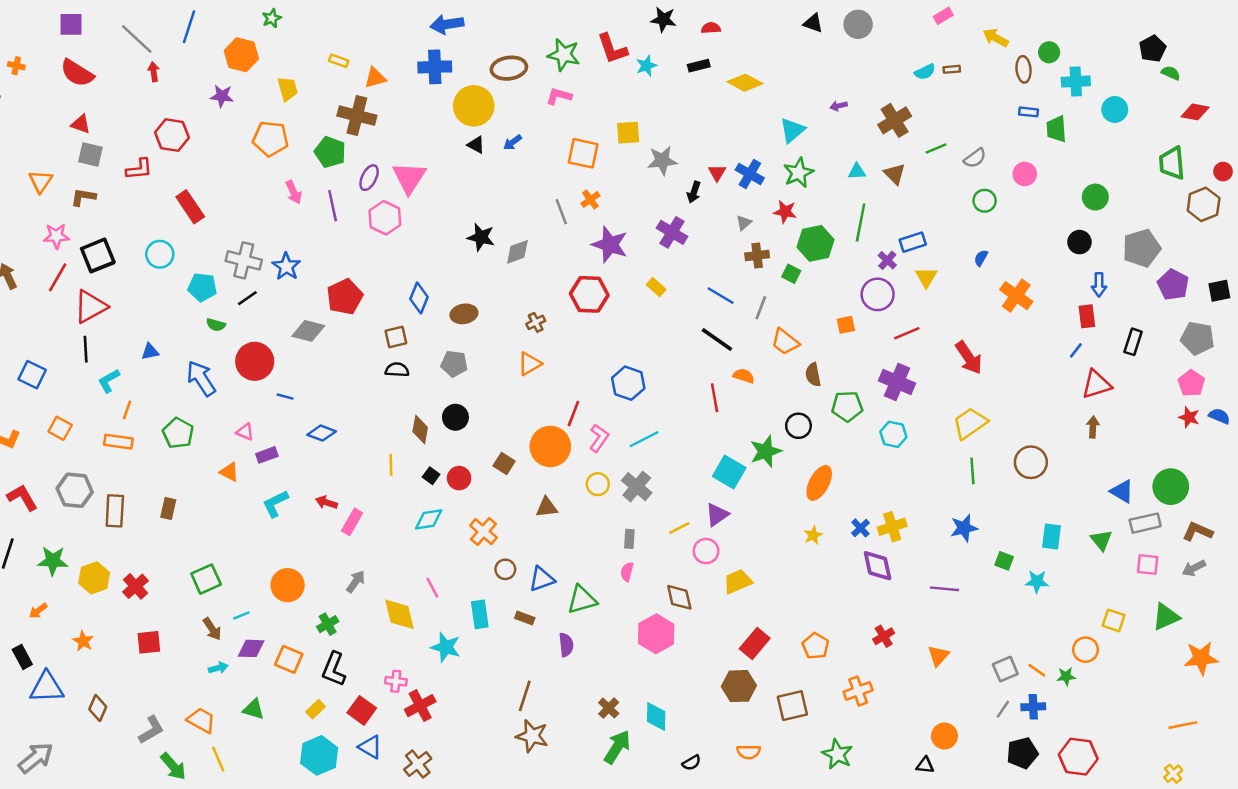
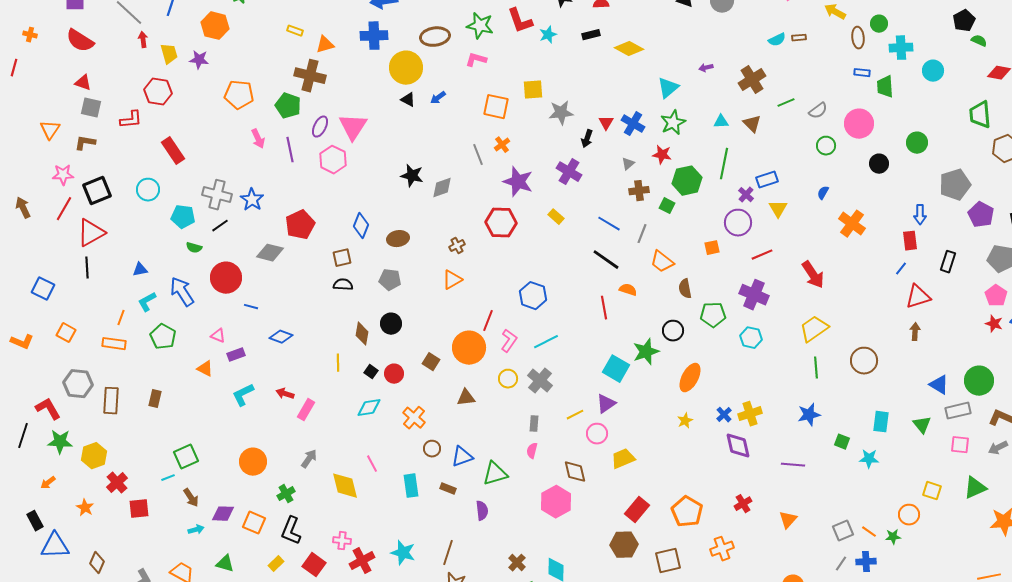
yellow trapezoid: (288, 89) -> (169, 54), moved
pink circle: (1025, 174) -> (859, 124), size x1.5
black circle: (1079, 242) -> (879, 164), moved
cyan L-shape: (109, 381) -> (147, 302), moved
red L-shape: (22, 498) -> (48, 409), moved
red cross: (135, 586) -> (117, 483), moved
cyan line: (241, 616) -> (168, 478), moved
orange pentagon: (816, 646) -> (687, 512), size x1.4
cyan star: (446, 647) -> (403, 553), moved

